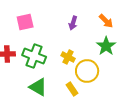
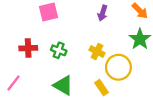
green cross: (34, 56) -> (59, 50), size x0.6

